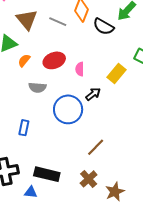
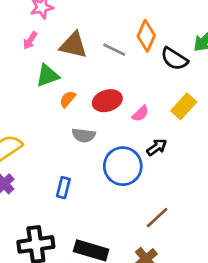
brown triangle: (27, 20) -> (73, 45), turned -40
pink semicircle: (80, 69) -> (140, 114), turned -136
yellow rectangle: (116, 73) -> (184, 106), moved

